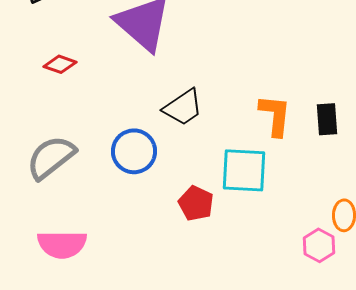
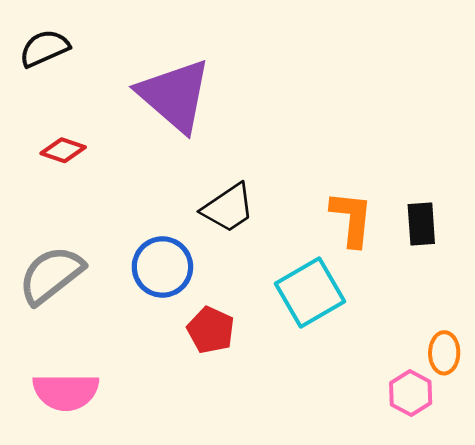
cyan square: (244, 170) -> (310, 292), turned -33
red pentagon: (196, 203) -> (211, 330), moved

